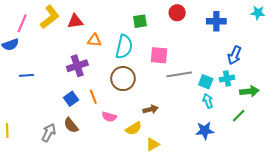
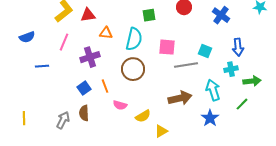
blue cross: (216, 21) -> (221, 15), turned 36
pink line: (22, 23) -> (64, 42), moved
blue arrow: (234, 55) -> (238, 47), turned -30
cyan square: (206, 82) -> (205, 51), moved
cyan arrow: (208, 101) -> (213, 90), size x1.5
brown arrow: (151, 109) -> (180, 98), moved, size x1.6
brown semicircle: (71, 125) -> (84, 113), turned 35
blue star: (205, 131) -> (210, 118), turned -30

